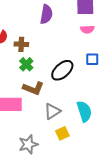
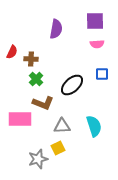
gray triangle: (52, 111) -> (62, 126), turned 30
yellow square: (62, 133) -> (58, 148), moved

